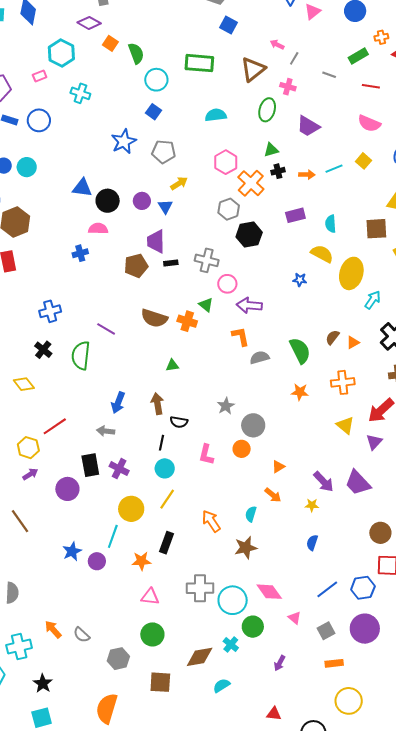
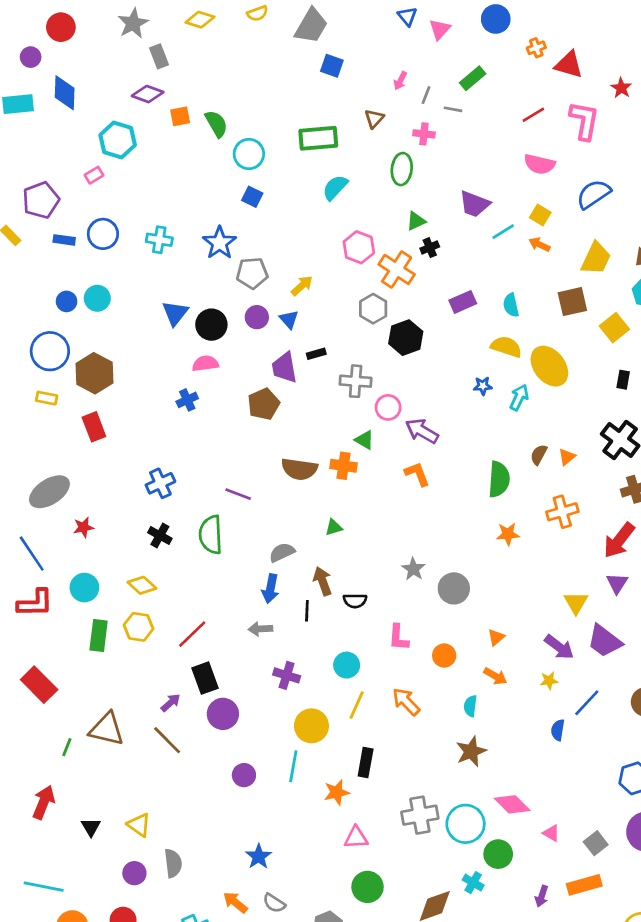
orange square: (110, 43) -> (180, 116), turned -35
pink arrow: (277, 45) -> (400, 81), turned -80
green rectangle: (358, 56) -> (473, 78), moved
green rectangle: (199, 63) -> (318, 138), moved
brown triangle: (253, 69) -> (374, 119), size x0.6
gray line: (329, 75) -> (453, 109), moved
red line: (371, 86) -> (533, 115), turned -30
cyan cross: (80, 93) -> (159, 240), moved
cyan semicircle: (216, 115) -> (335, 187), turned -30
purple trapezoid: (308, 126) -> (475, 204), moved
gray pentagon: (164, 152) -> (252, 273), moved
orange arrow: (307, 175) -> (539, 244), moved, turned -147
blue triangle: (82, 188) -> (175, 313), turned -50
black rectangle: (171, 263) -> (316, 354), moved
yellow ellipse: (351, 273) -> (549, 366), turned -44
cyan arrow: (373, 300) -> (519, 397), moved
purple arrow: (249, 305) -> (422, 431), turned 35
green semicircle: (300, 351) -> (499, 479), turned 40
gray semicircle: (260, 358) -> (282, 552), moved
yellow triangle: (345, 425) -> (576, 603), moved, turned 30
black line: (162, 443) -> (307, 611), moved
yellow hexagon: (28, 448) -> (139, 627), moved
orange circle: (242, 449) -> (444, 656), moved
black rectangle: (90, 465) -> (205, 678), moved
brown line: (20, 521) -> (167, 740), moved
orange arrow: (211, 521) -> (406, 702), moved
blue star: (72, 551) -> (259, 857), moved
purple circle: (97, 561) -> (244, 775), moved
blue line: (327, 589) -> (587, 703), moved
orange rectangle: (334, 663) -> (584, 885), moved, size x1.4

